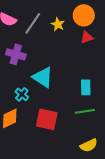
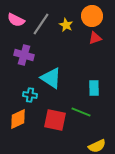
cyan cross: (22, 94) -> (30, 95), turned -32
green line: (85, 111) -> (81, 112), moved, turned 30

